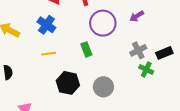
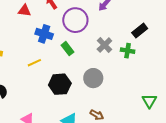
blue cross: (46, 25) -> (44, 34), moved
gray cross: (138, 50) -> (104, 45), moved

